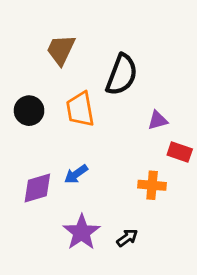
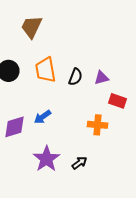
black semicircle: (122, 75) -> (76, 77), moved, size x0.6

